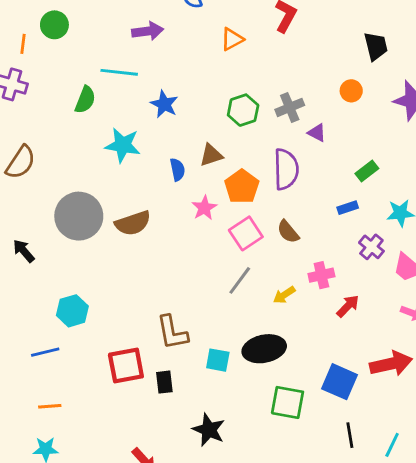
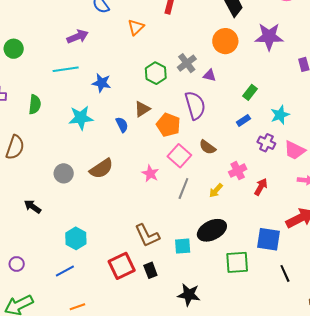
orange circle: (351, 91) -> (225, 41), size x1.6
green semicircle: (85, 100) -> (35, 104), moved
pink star: (204, 208) -> (150, 174), moved
gray circle: (79, 216) -> (64, 173), size x0.6

